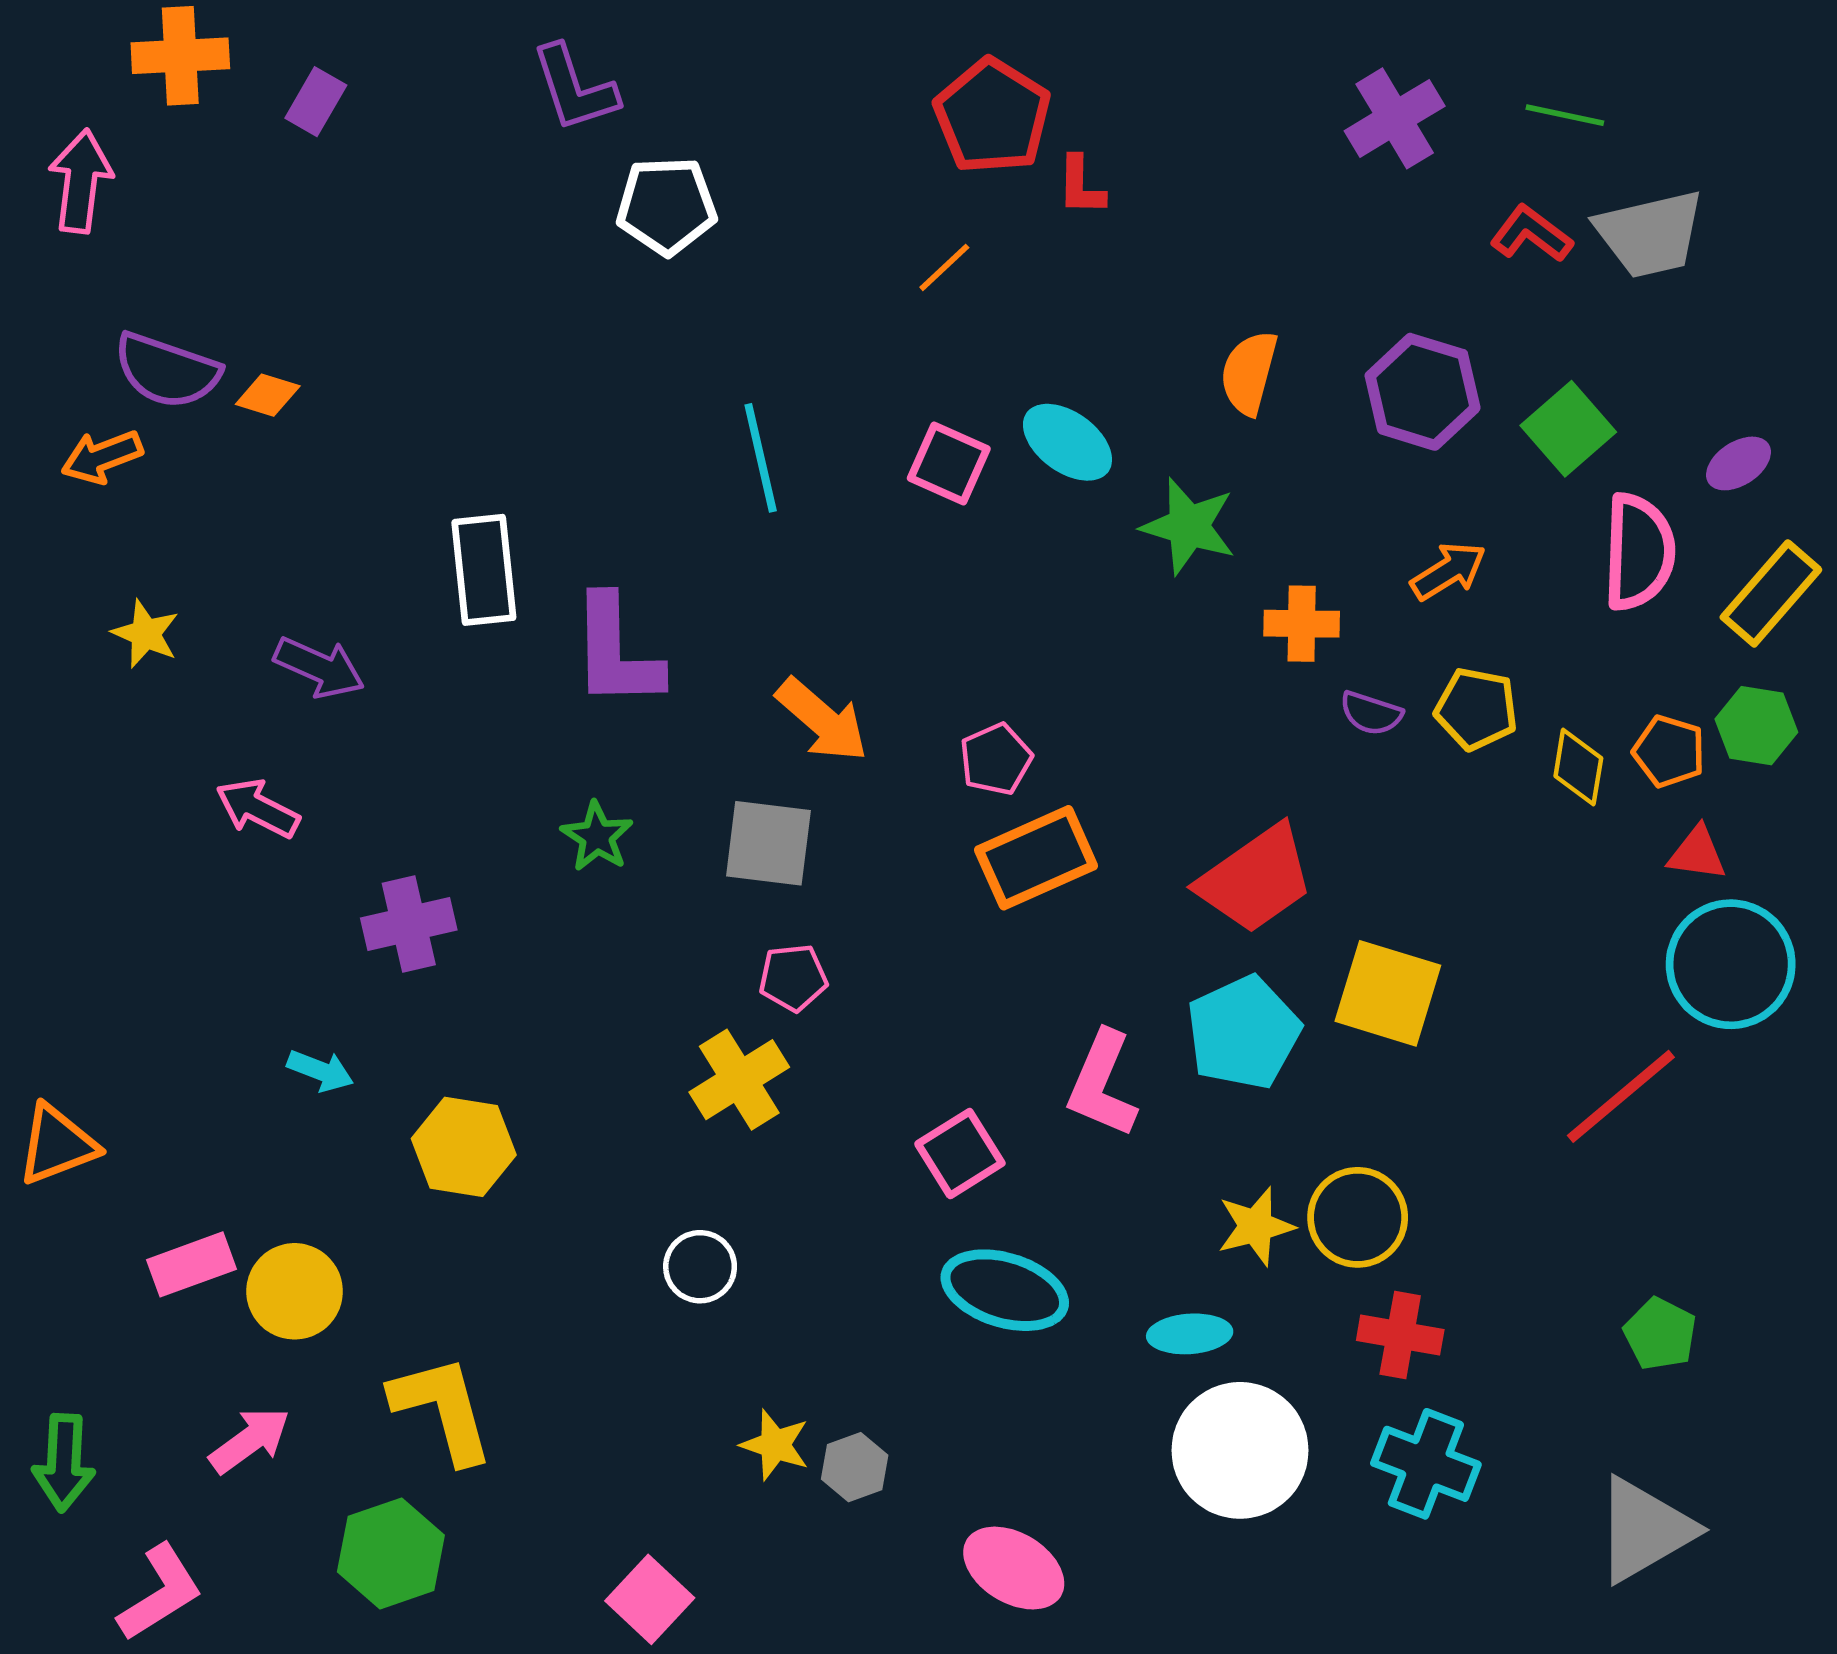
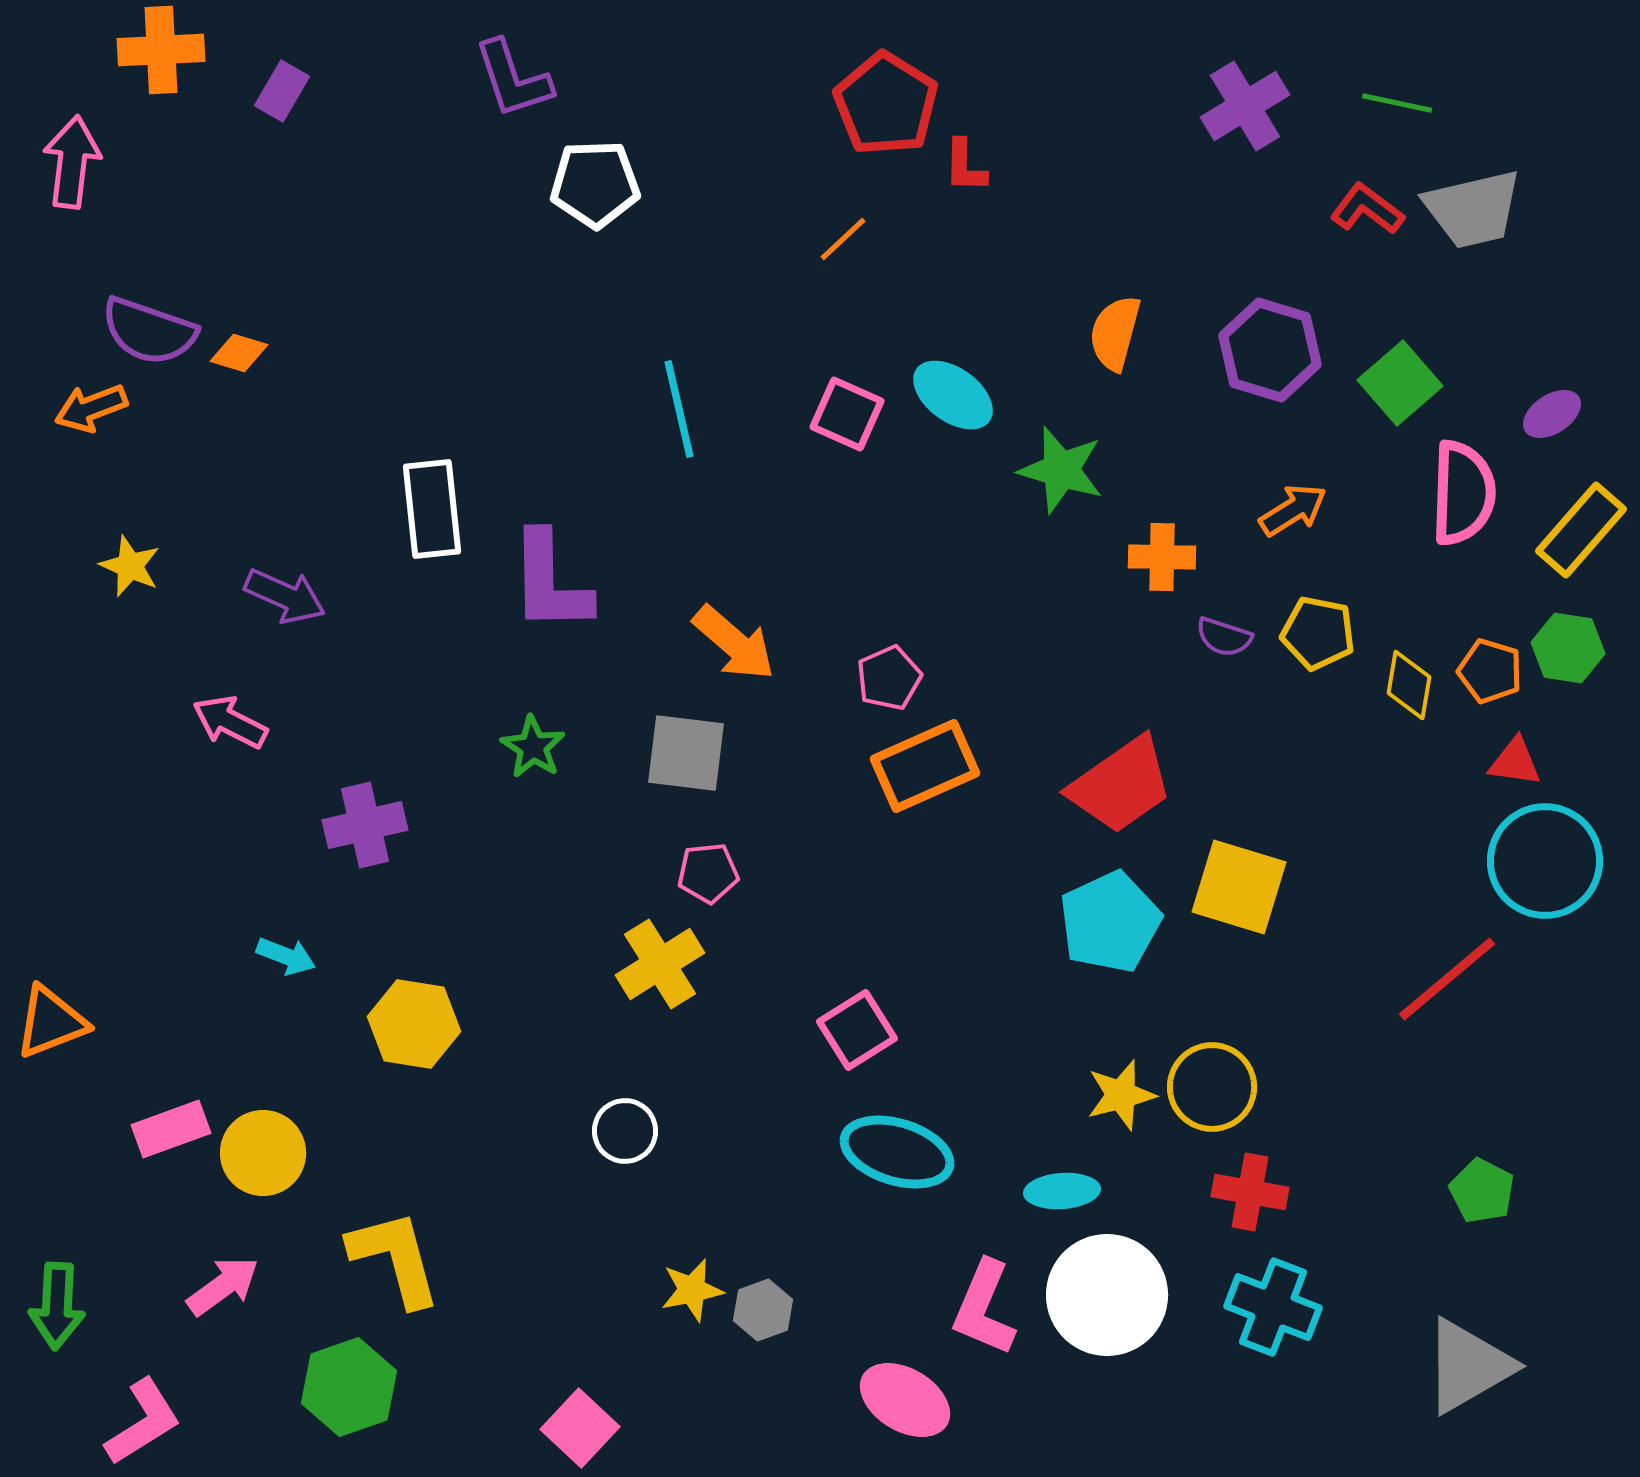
pink L-shape: (1102, 1084) -> (984, 1308), moved
yellow star: (775, 1445) -> (692, 1290), turned -30

